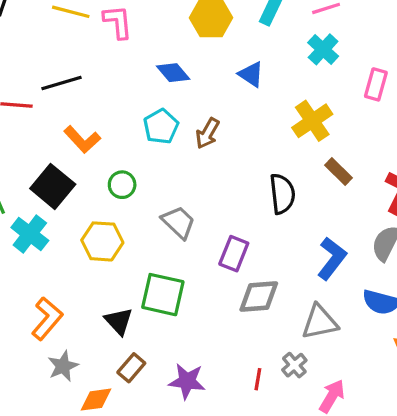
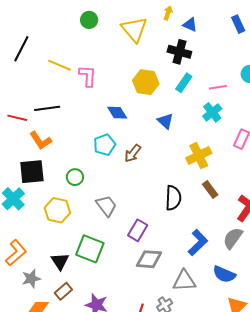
orange L-shape: (82, 139) -> (41, 141), moved
black square: (53, 186) -> (32, 172), turned 36
gray star: (63, 366) -> (31, 279), moved

